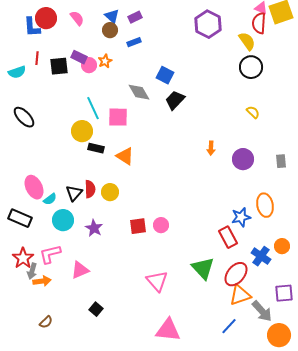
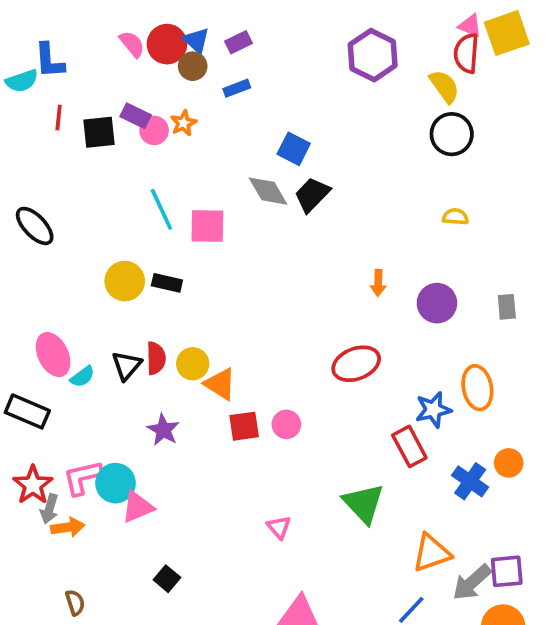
red circle: (46, 18) -> (167, 44), moved
cyan semicircle: (17, 72) -> (22, 81), moved
gray diamond: (139, 92) -> (268, 191), moved
yellow semicircle: (253, 112) -> (455, 217), turned -40
yellow circle: (82, 131) -> (125, 281), moved
orange triangle: (125, 156) -> (220, 384), moved
cyan circle: (63, 220) -> (116, 483), moved
red ellipse: (236, 274) -> (356, 364), moved, turned 30
pink triangle: (157, 281) -> (279, 527), size x0.6
purple square: (284, 293) -> (507, 571), moved
gray arrow: (262, 311) -> (472, 582), turned 90
brown semicircle: (46, 322) -> (75, 603), turned -64

